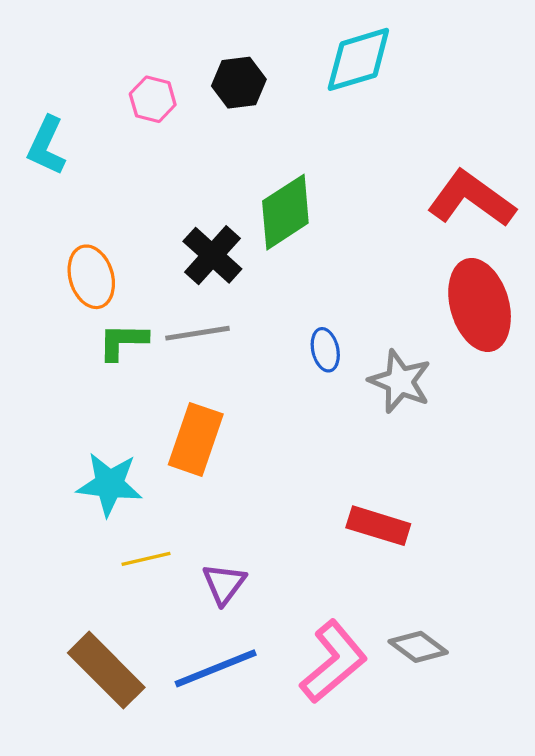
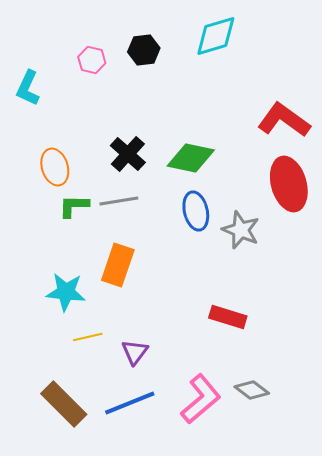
green diamond: (285, 212) -> (191, 158), moved, turned 45
blue ellipse: (325, 350) -> (196, 211), size x1.5

